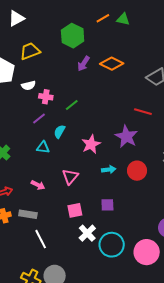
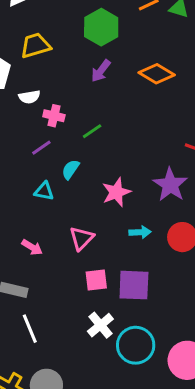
purple arrow: (84, 64) -> (101, 71), moved
purple square: (107, 205) -> (134, 285), size x1.6
pink square: (75, 210) -> (96, 280), moved

